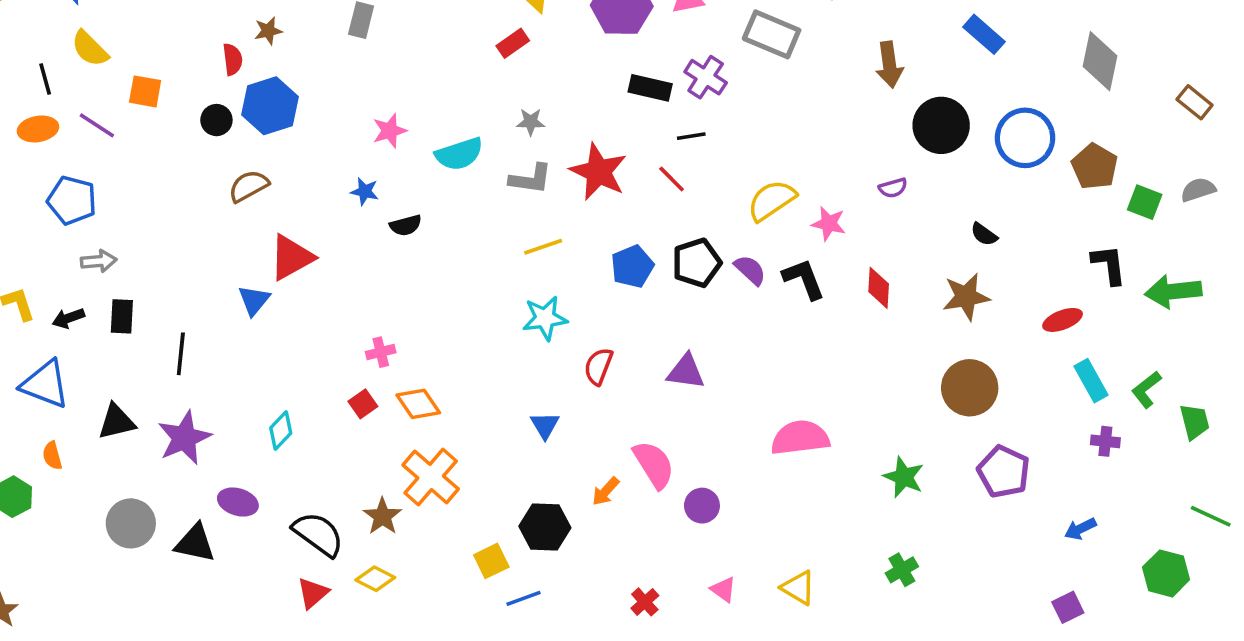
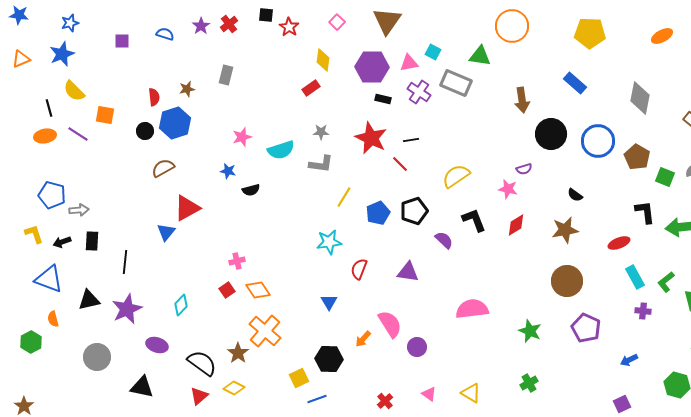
brown star: (268, 31) -> (187, 89), moved
purple cross: (706, 77) -> (419, 92), moved
black rectangle: (650, 88) -> (383, 99), moved, size x0.7
red star: (598, 172) -> (371, 138), moved
blue pentagon: (72, 200) -> (52, 195), moved
pink star: (829, 224) -> (508, 189), moved
yellow line: (543, 247) -> (344, 197), moved, turned -40
purple semicircle: (750, 270) -> (444, 240), moved
red diamond: (879, 288) -> (516, 225), turned 55
black triangle: (195, 543) -> (142, 387), moved

